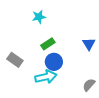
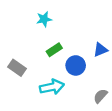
blue triangle: (89, 44) -> (100, 50), turned 40
blue circle: (54, 62) -> (76, 65), moved

